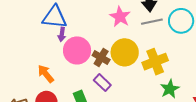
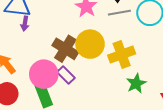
pink circle: (77, 50) -> (44, 74), moved
brown cross: (101, 57) -> (65, 49), size x1.4

